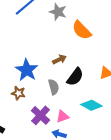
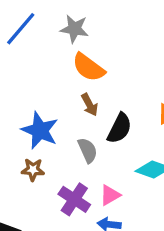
orange semicircle: (82, 30) -> (89, 67), moved
brown arrow: (59, 59) -> (90, 105), turned 96

